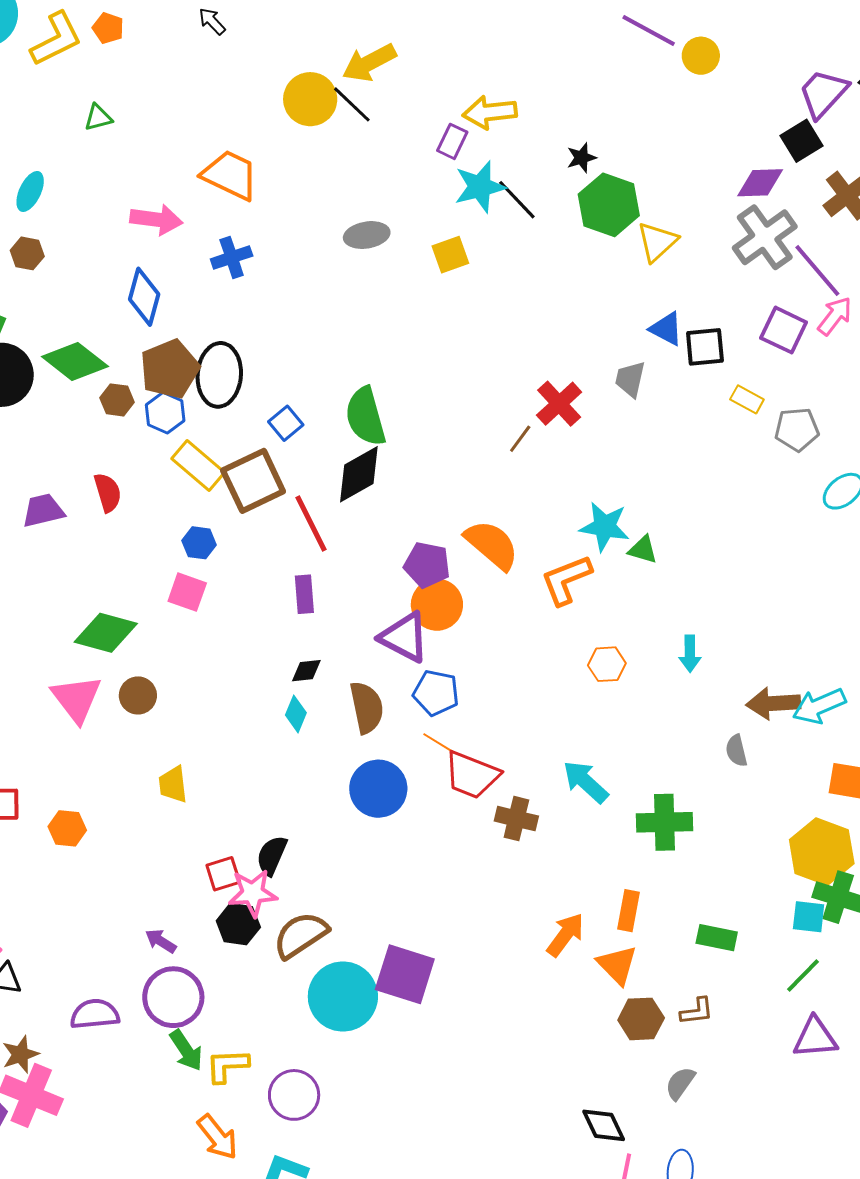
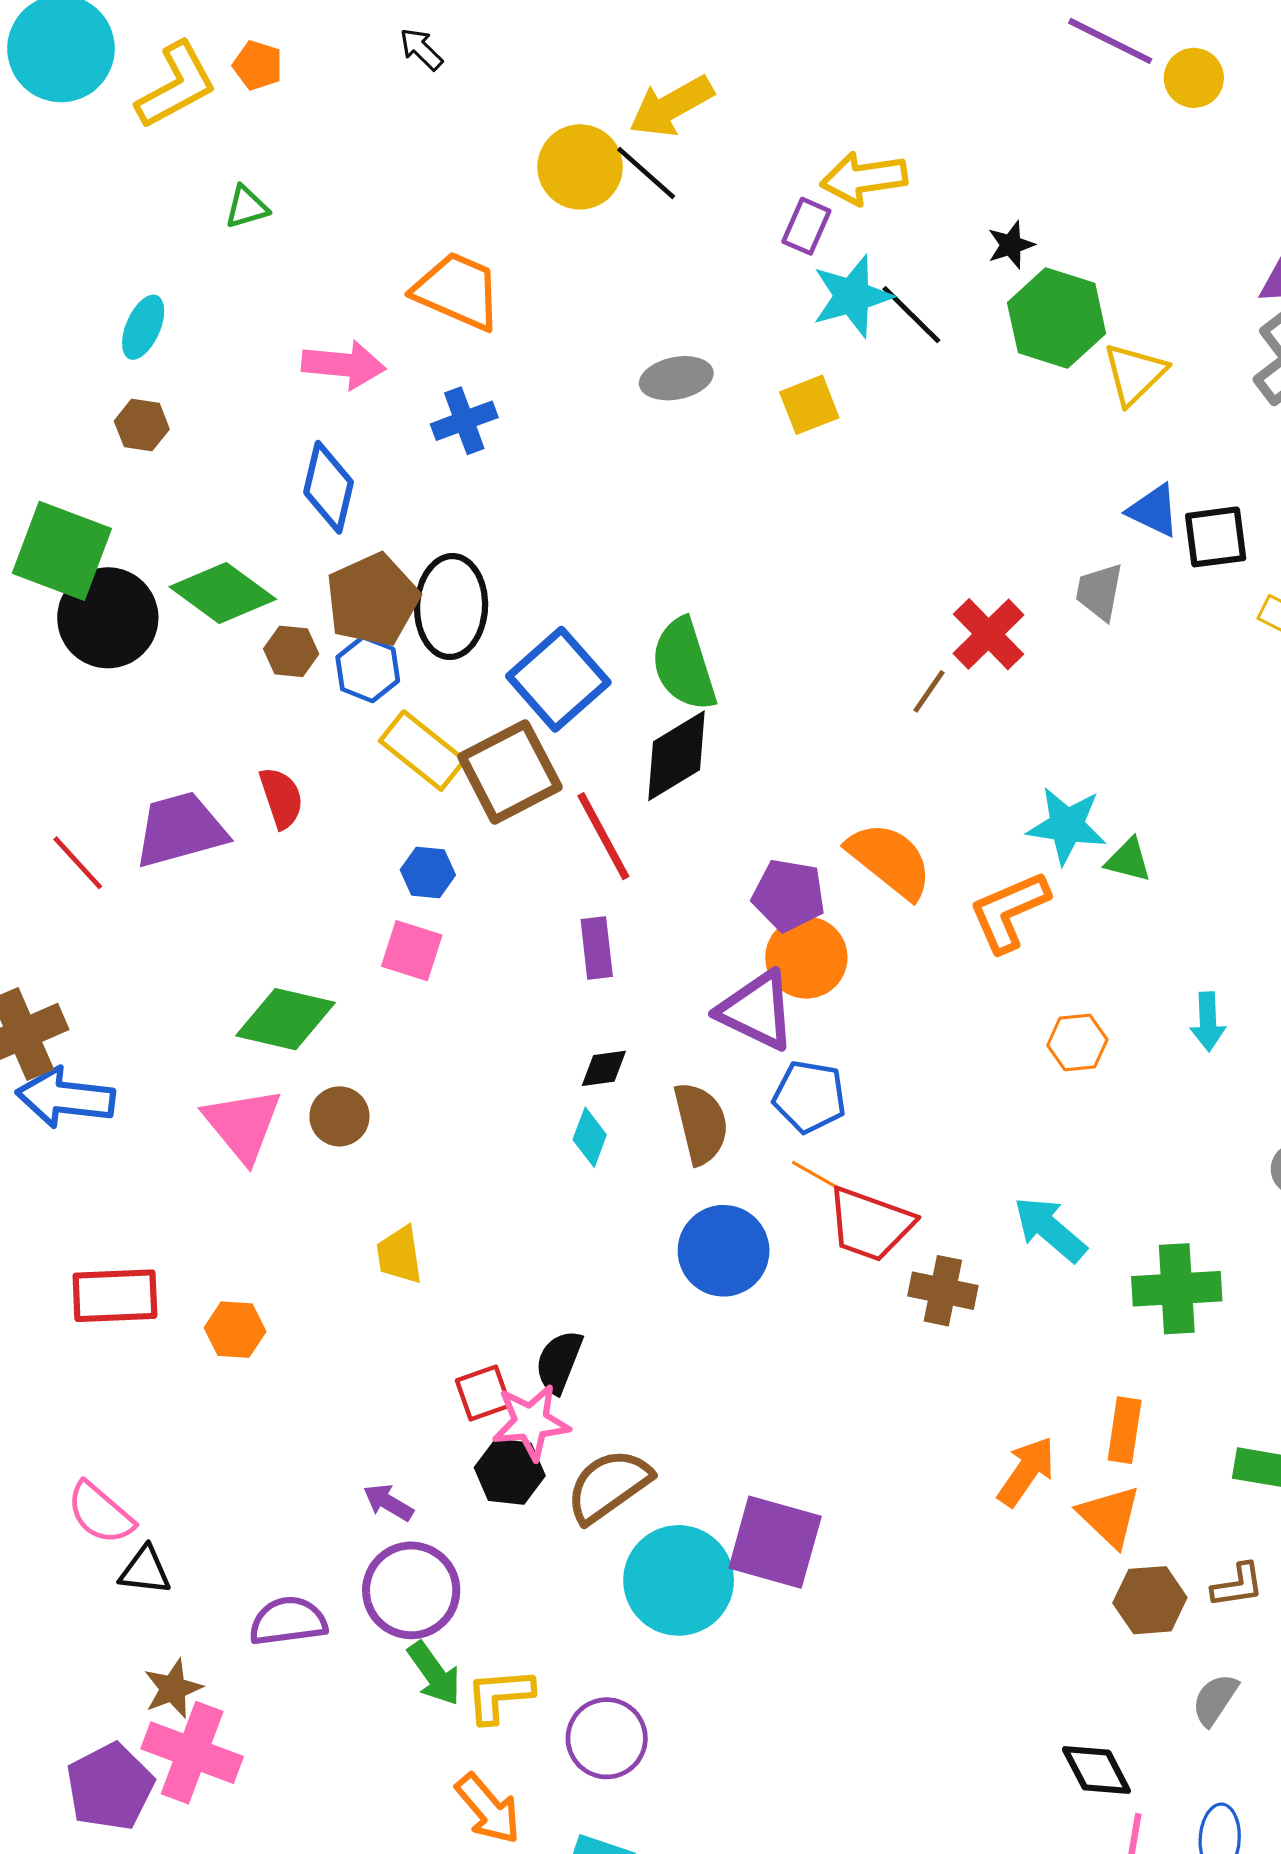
blue square: (286, 423) -> (558, 679), size x1.8
purple trapezoid: (43, 510) -> (180, 830), size x1.4

